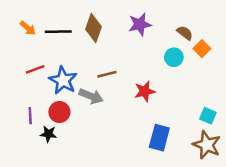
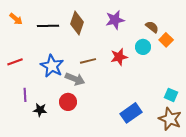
orange arrow: (28, 28) -> (16, 19), moved
red line: (35, 69) -> (15, 62), moved
red star: (145, 91) -> (119, 57), moved
red circle: (59, 112) -> (68, 102), moved
blue rectangle: (159, 138) -> (131, 113), turned 40

